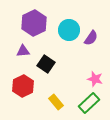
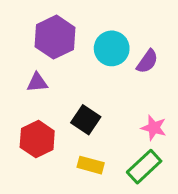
black square: (46, 64) -> (86, 120), moved
yellow rectangle: (56, 102) -> (91, 165), turned -35

